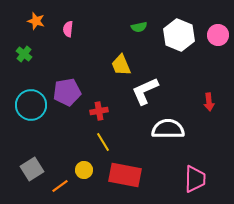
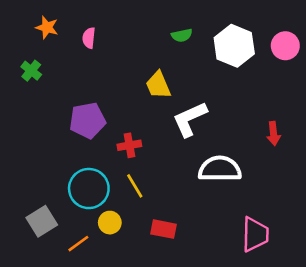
cyan circle: (31, 105) -> (89, 189), moved
red rectangle: (125, 175) -> (163, 229), size x0.6

